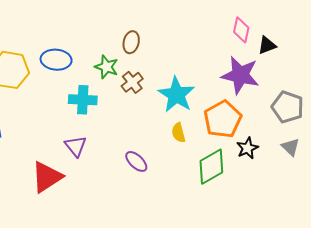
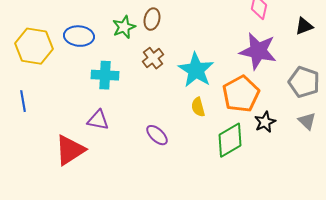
black triangle: (267, 45) -> (304, 26), moved
green star: (106, 67) -> (124, 27), moved, turned 30
purple triangle: (76, 146) -> (98, 120), turned -40

